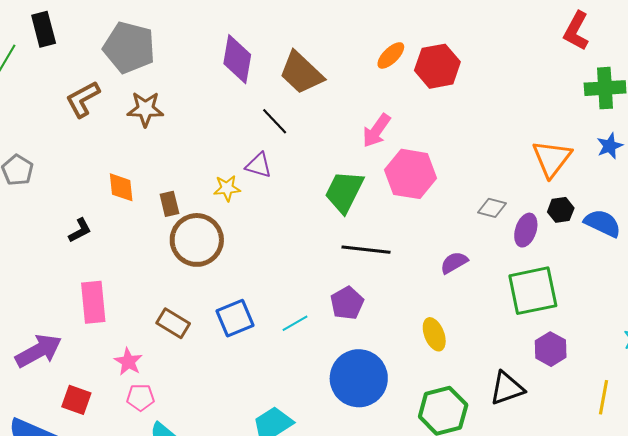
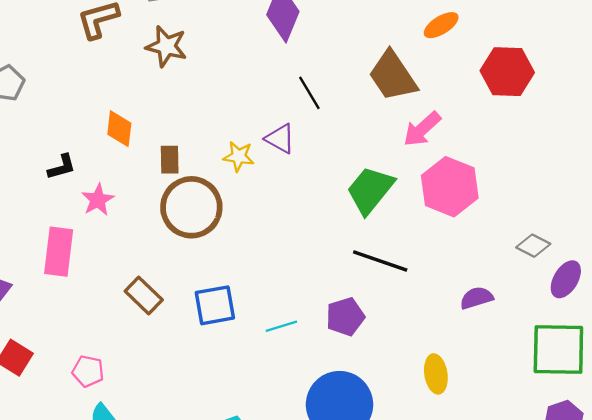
orange ellipse: (391, 55) -> (441, 25), moved
brown trapezoid: (301, 73) -> (393, 76), moved
pink star: (128, 362) -> (98, 200), moved

